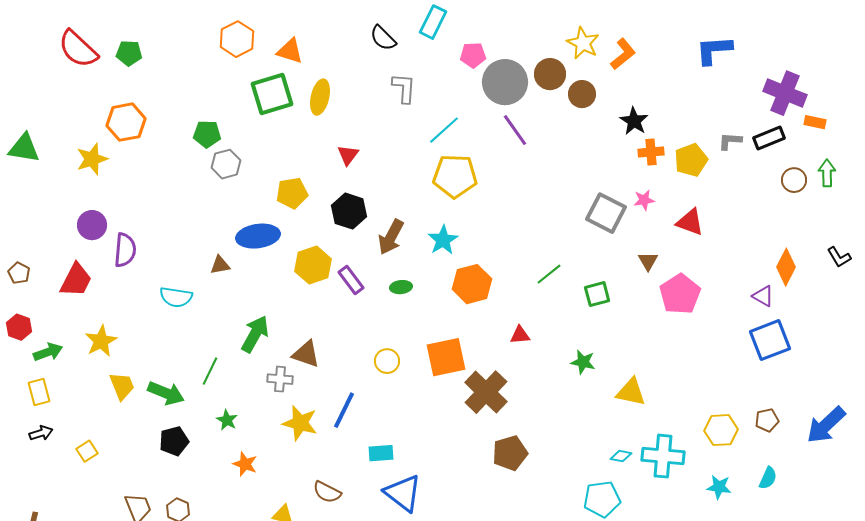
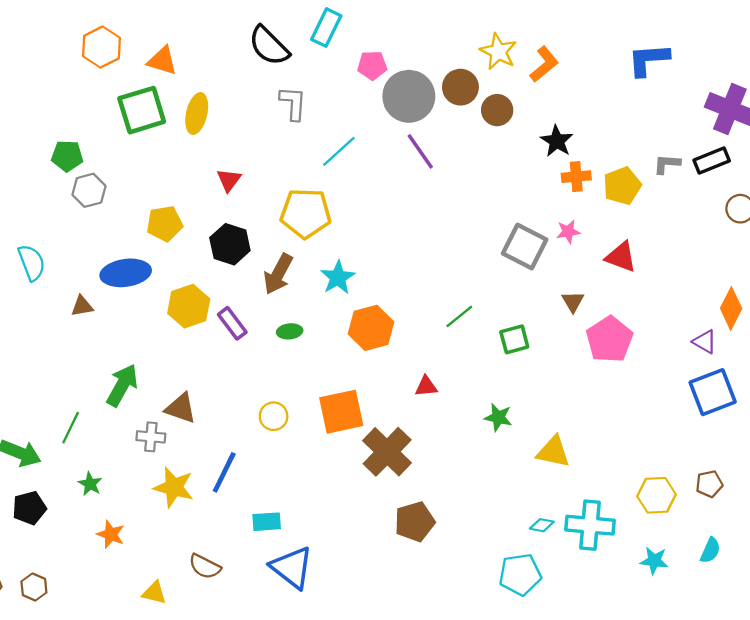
black semicircle: (383, 38) -> (269, 46), size x1.4
yellow pentagon: (455, 176) -> (306, 213), moved
cyan semicircle: (176, 297) -> (32, 263), moved, turned -120

